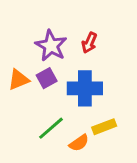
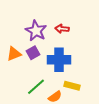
red arrow: (89, 43) -> (62, 29), turned 72
yellow rectangle: (104, 127) -> (72, 86), turned 35

